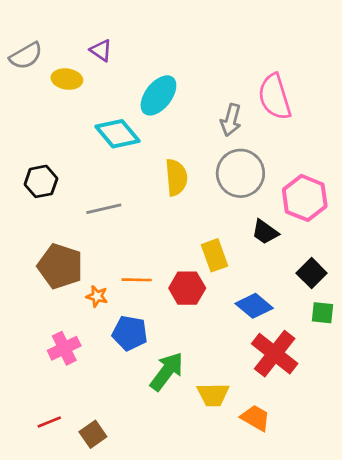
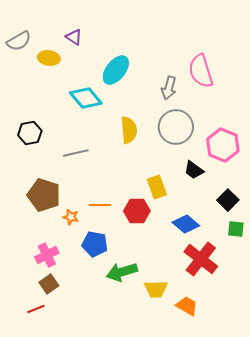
green arrow: (167, 371) -> (122, 272), turned -144
brown square: (93, 434) -> (49, 284), moved

